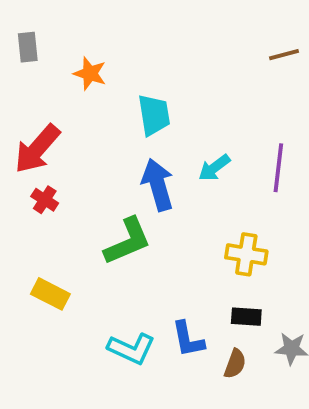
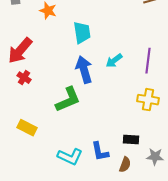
yellow cross: (246, 254) -> (148, 100), moved

